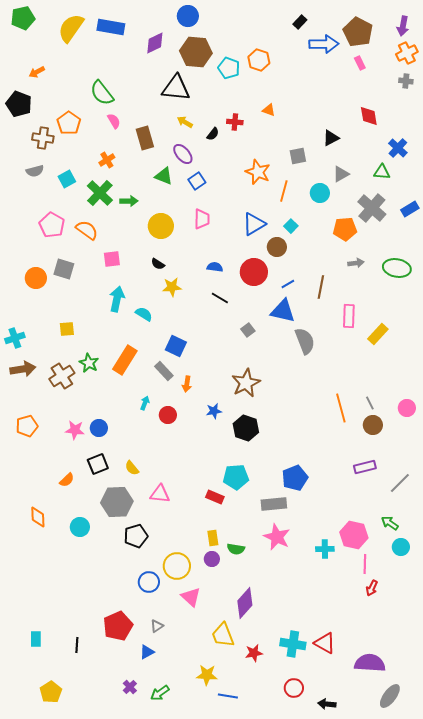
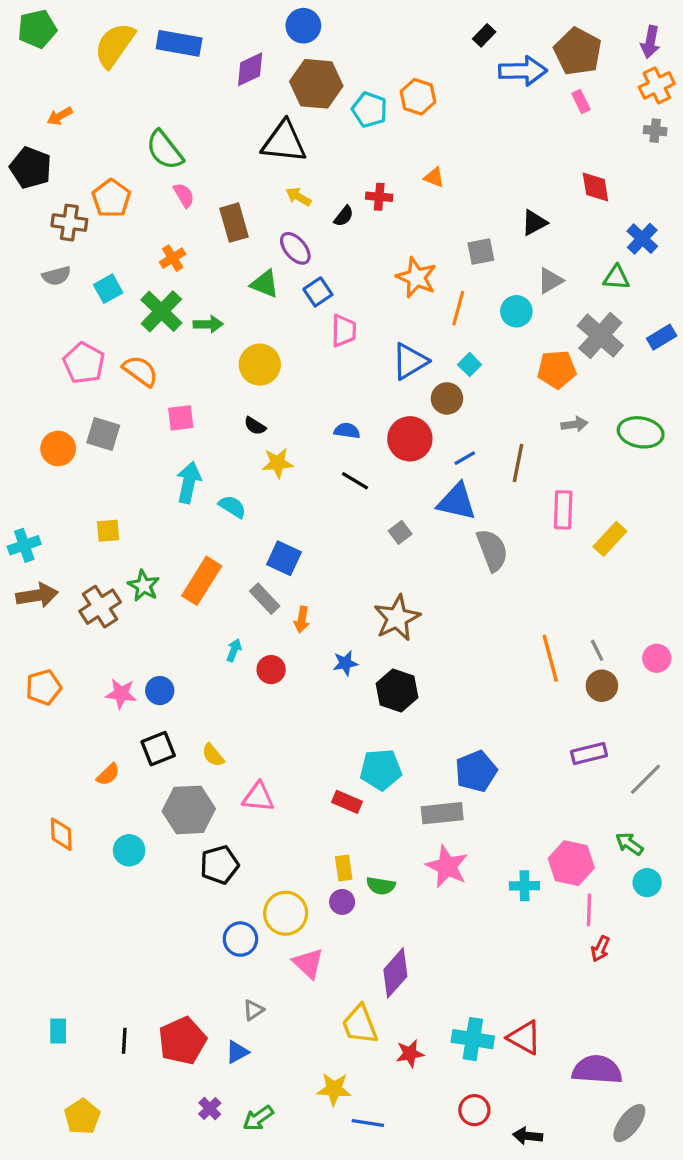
pink trapezoid: (202, 219) -> (344, 331), moved
red pentagon: (118, 626) -> (182, 1041), moved

